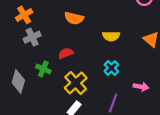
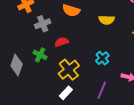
yellow semicircle: (111, 36) -> (107, 20), moved
gray cross: (32, 37) -> (43, 24), moved

